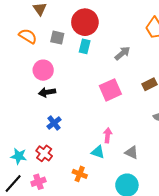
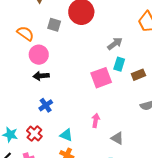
orange semicircle: (28, 36) -> (25, 33), moved
cyan rectangle: (85, 46) -> (119, 64), moved
cyan triangle: (98, 152) -> (66, 135), moved

